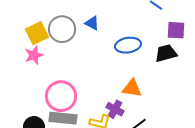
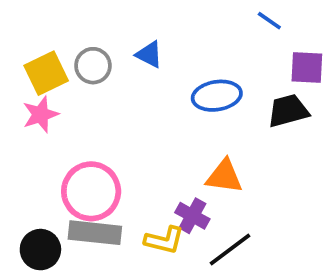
gray circle: (62, 29) -> (93, 66), size x0.7

